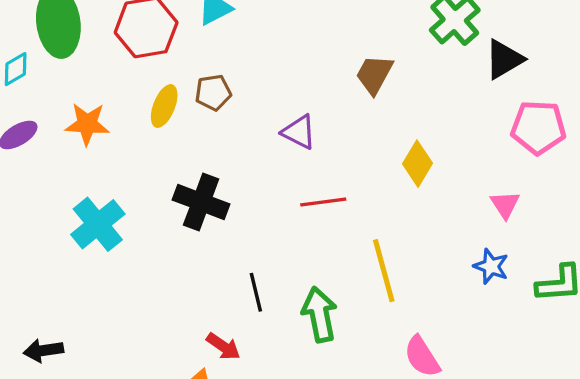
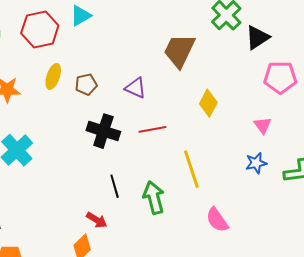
brown trapezoid: (374, 74) -> (179, 51), size x1.4
brown pentagon: (213, 92) -> (86, 84), moved
black cross: (201, 202) -> (103, 131), moved
blue star: (491, 266) -> (256, 163), turned -30

